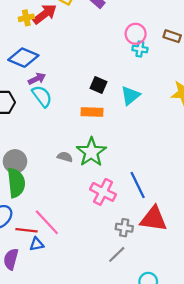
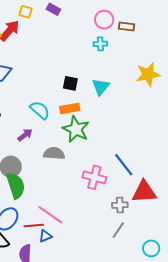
pink circle: (136, 34) -> (104, 20), moved
purple arrow: (37, 79) -> (25, 135), moved
cyan semicircle: (42, 96) -> (40, 110), moved
green star: (91, 152) -> (76, 129), moved
gray semicircle: (65, 157) -> (54, 153), size x1.5

